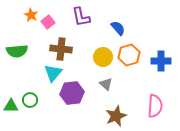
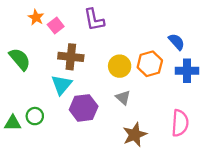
blue semicircle: (118, 28) -> (177, 42), moved
green semicircle: (17, 51) -> (20, 59), turned -125

